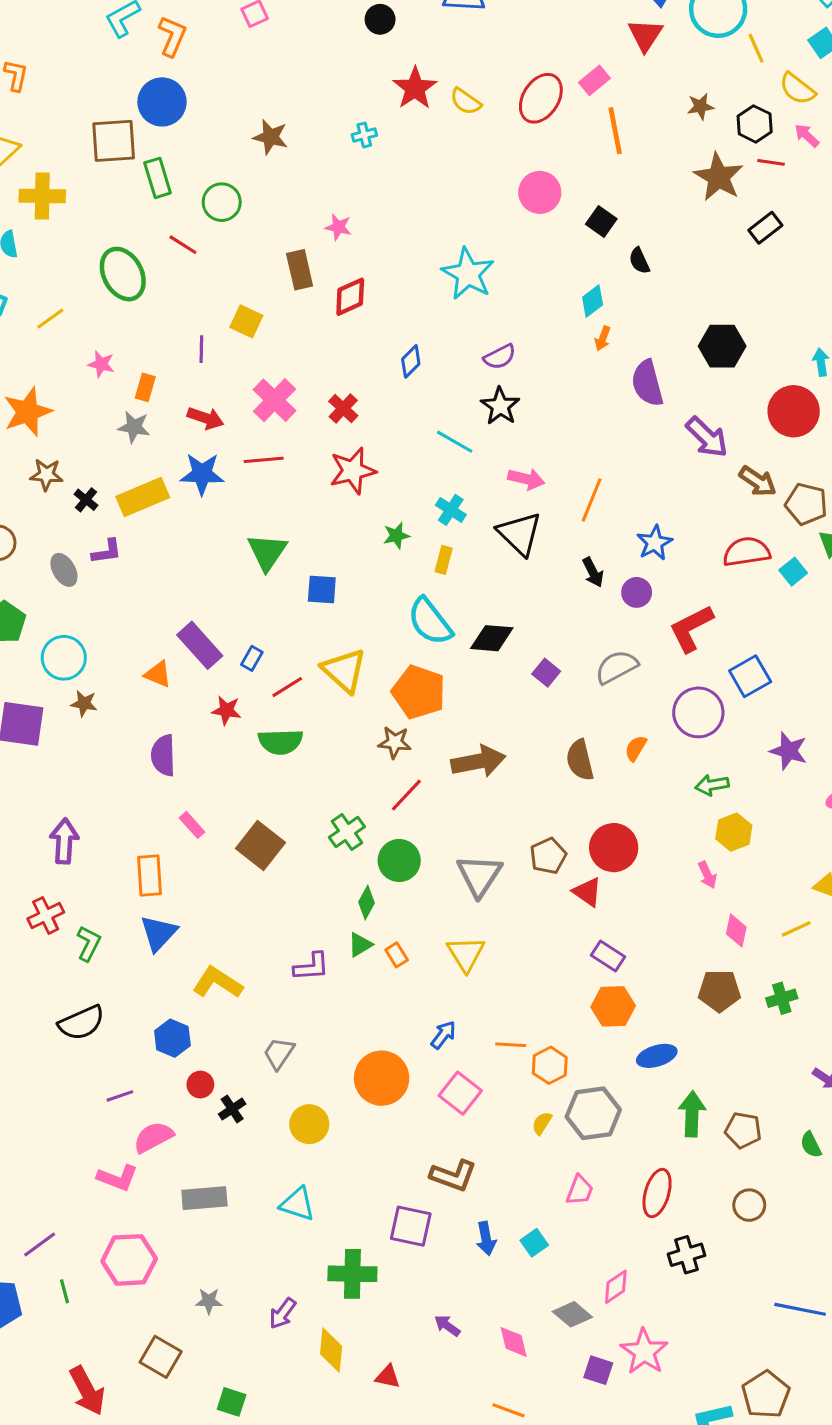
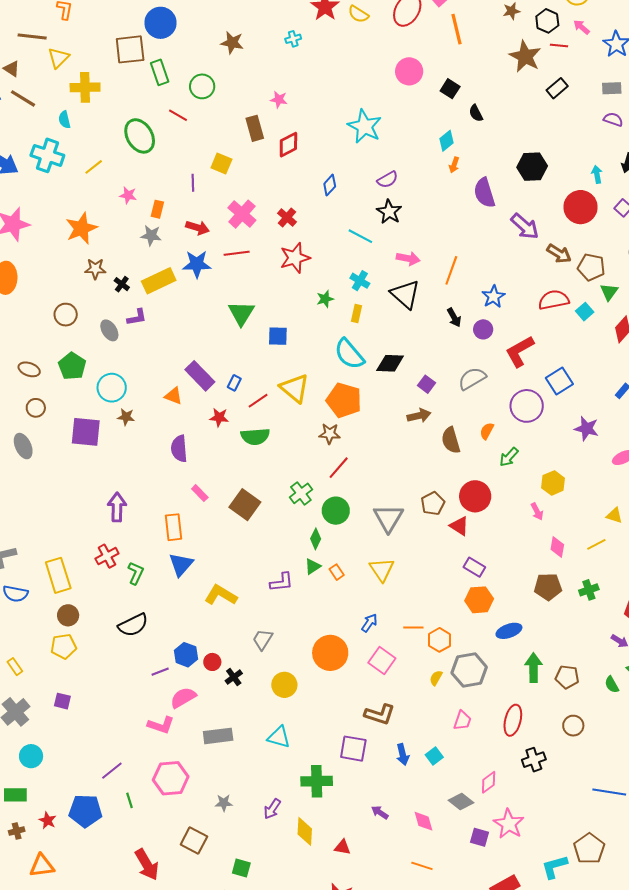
brown arrow: (478, 761) -> (419, 416), moved, size x0.7
green arrow: (712, 785) -> (509, 457), moved, turned -35
blue hexagon: (172, 1038) -> (186, 655), moved

